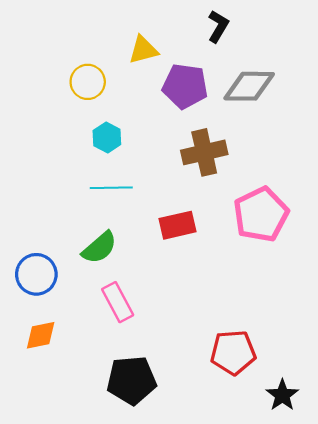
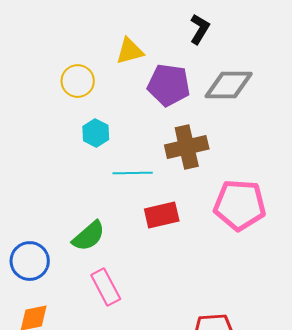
cyan line: (111, 188) -> (133, 173), moved
pink pentagon: (261, 214) -> (240, 205), turned 30

